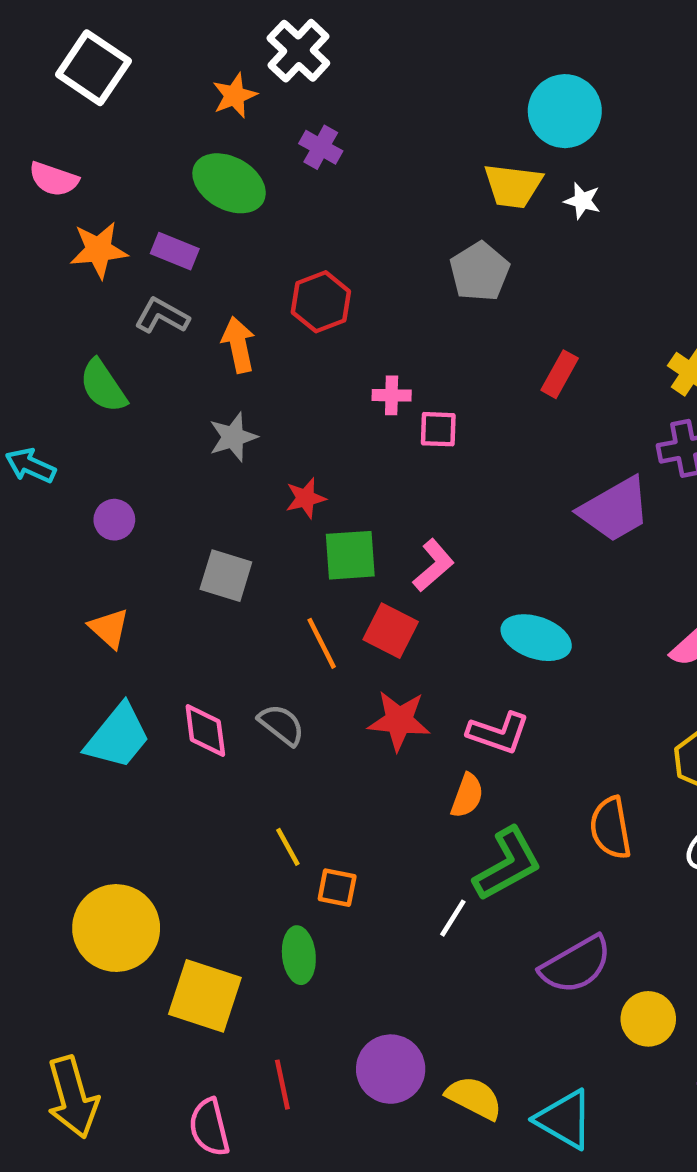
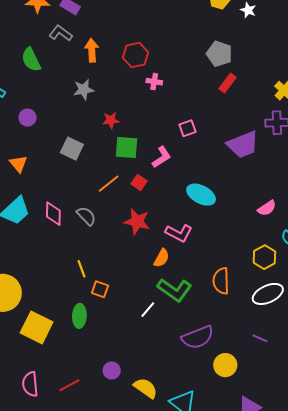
gray pentagon: (480, 272) -> (219, 54), moved, turned -30
red hexagon: (321, 302) -> (135, 55), moved
pink square: (438, 429) -> (187, 128), moved, turned -30
red square: (391, 631) -> (139, 182), size x0.7
orange line: (322, 643) -> (109, 184), turned 70
green L-shape: (507, 864) -> (175, 290), turned 56
purple circle: (391, 1069) -> (112, 370), size x0.6
red line: (282, 1085) -> (69, 385), moved, turned 65

